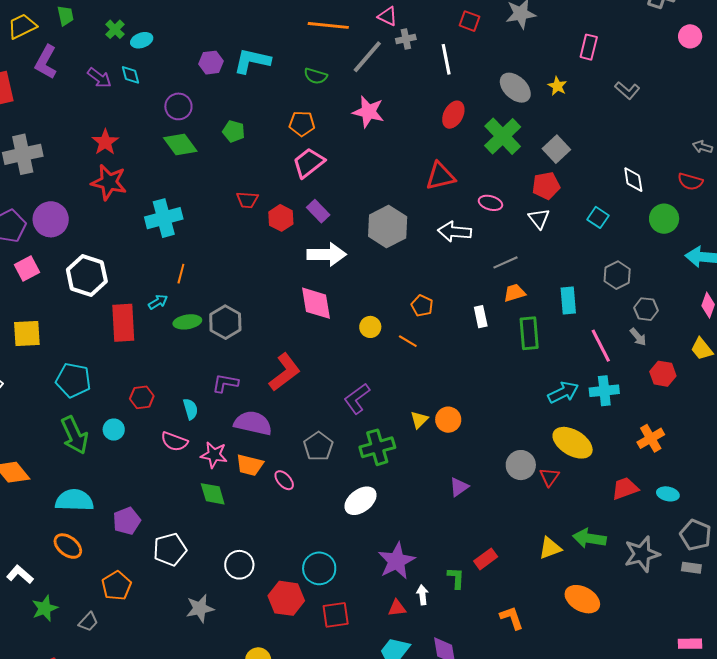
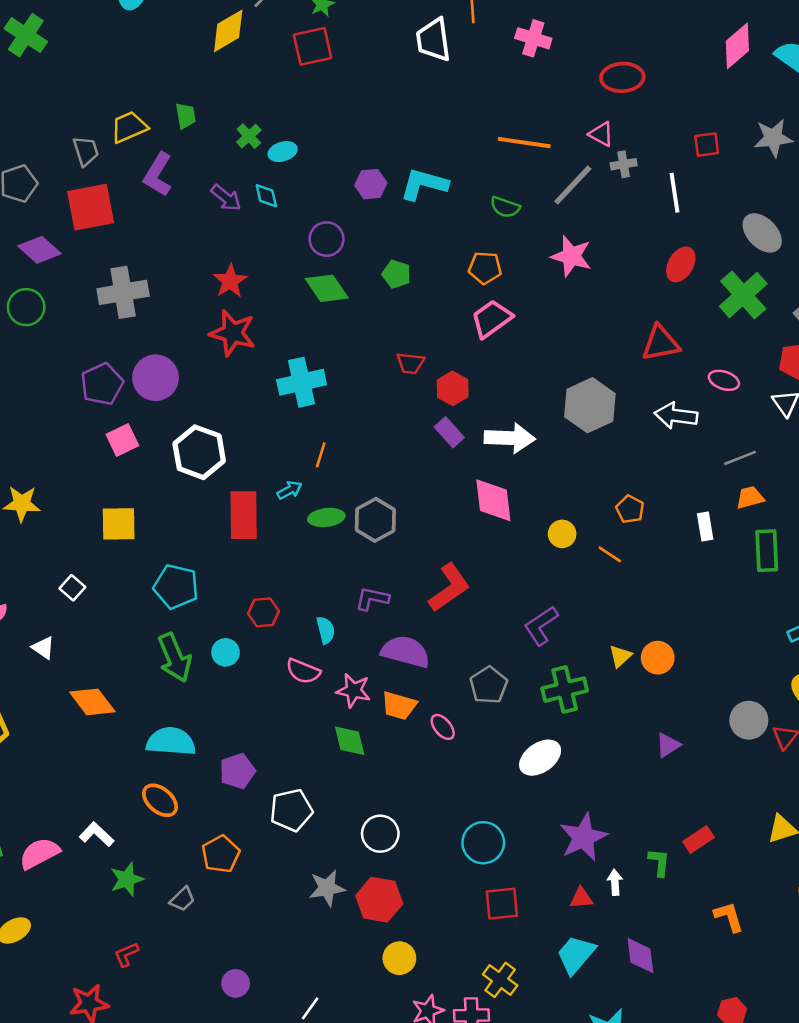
red square: (469, 21) -> (707, 145), turned -30
purple rectangle: (318, 211) -> (449, 432), moved
red hexagon: (286, 598) -> (379, 900), moved

